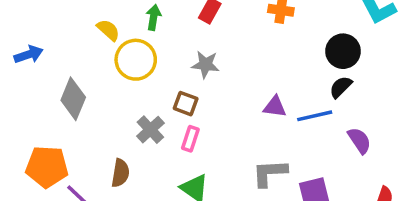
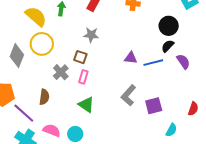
yellow semicircle: (108, 30) -> (36, 16), size x1.6
yellow circle: (136, 60) -> (42, 44), moved
purple semicircle: (359, 141) -> (183, 61), moved
gray L-shape: (270, 173) -> (129, 95), turned -45

